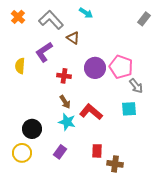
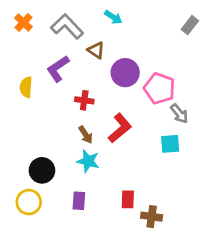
purple circle: (95, 68) -> (125, 73), moved
red L-shape: (91, 112) -> (120, 128), moved, turned 100
purple rectangle: (60, 152) -> (79, 201), turned -32

